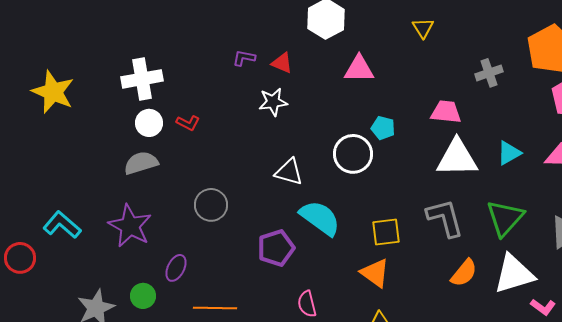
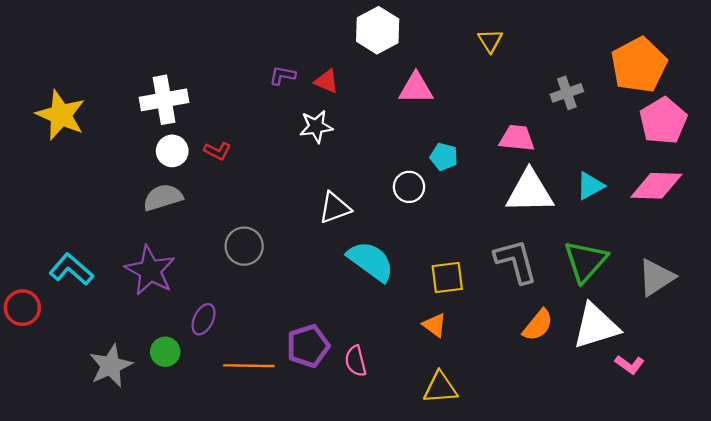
white circle: (353, 154) -> (409, 187), size x0.7
white triangle: (289, 172) -> (335, 208), turned -36
purple pentagon: (276, 248) -> (308, 346), moved
orange triangle: (375, 273) -> (435, 325), size x0.7

